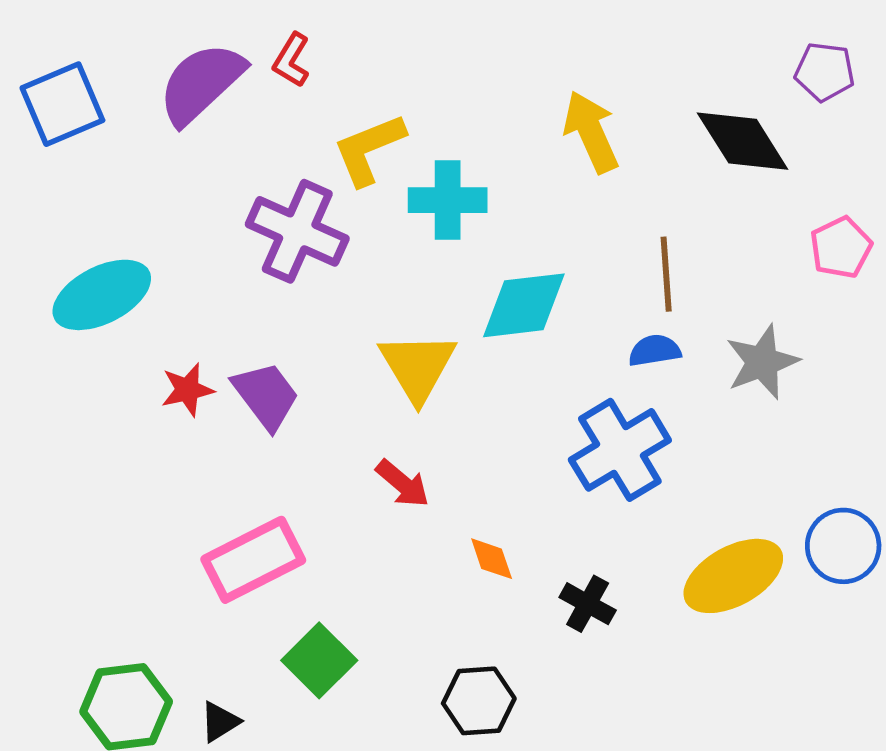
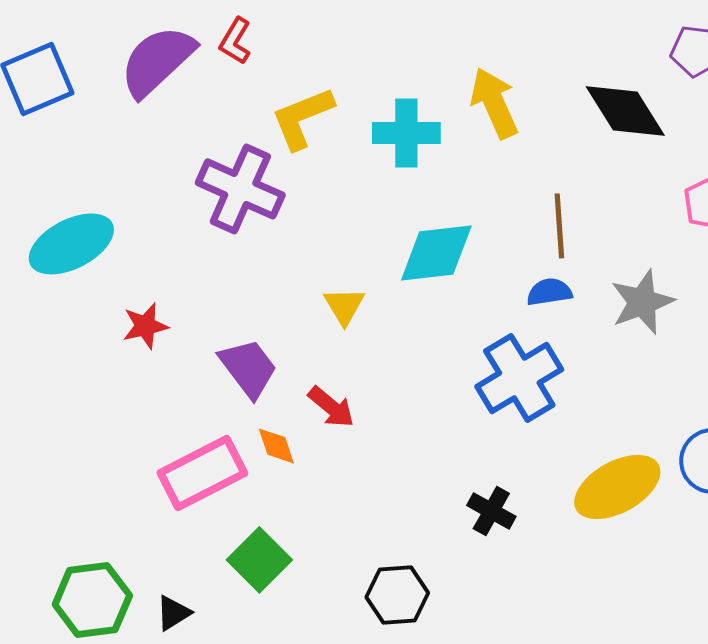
cyan cross: (448, 200) -> (406, 133), moved
yellow triangle: (418, 367) -> (344, 306), size x0.6
purple trapezoid: (266, 396) -> (248, 368), moved
orange diamond: (492, 559) -> (276, 446), moved

